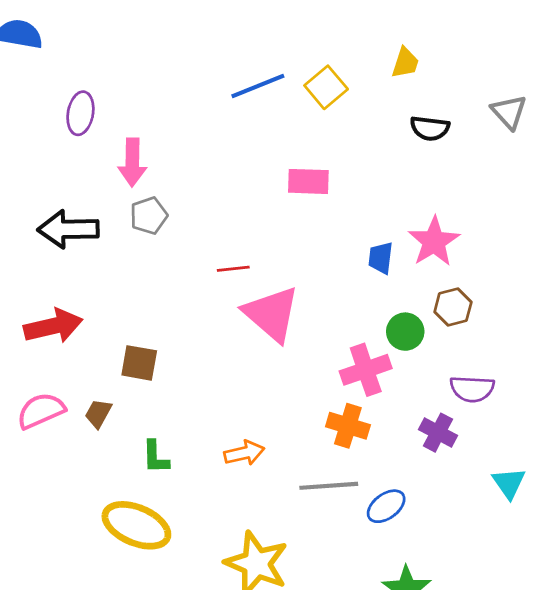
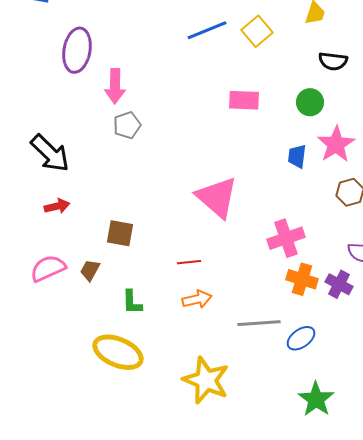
purple ellipse: (80, 113) -> (77, 50), size x1.4
black arrow: (68, 229) -> (50, 153), moved, turned -135
red line: (233, 269) -> (189, 262), moved
red arrow: (53, 326) -> (57, 206), size x0.6
green circle: (405, 332) -> (310, 102), moved
orange cross: (348, 426) -> (302, 279), moved

